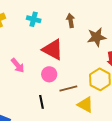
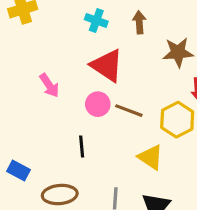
cyan cross: (34, 19) -> (96, 20), moved
brown line: (68, 88) -> (129, 111), moved, turned 30

